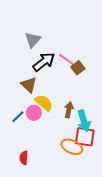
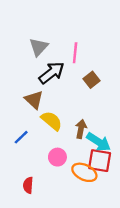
pink line: (67, 60) -> (75, 53), moved, turned 60
pink circle: (34, 113) -> (57, 157), moved
cyan arrow: (84, 121) -> (98, 142), turned -40

